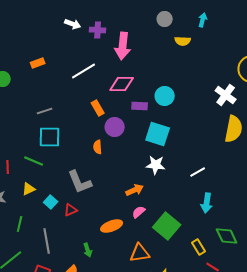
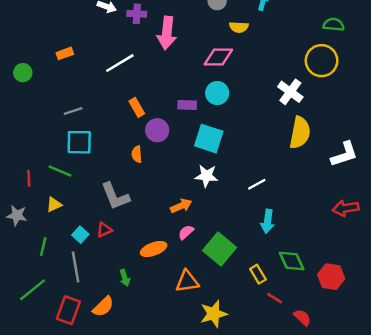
pink diamond: (122, 84) -> (218, 57), moved
cyan square: (51, 202) -> (80, 235), moved

